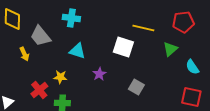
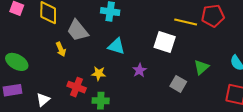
red pentagon: (183, 22) -> (213, 16), moved
green triangle: (170, 49) -> (201, 67), moved
red cross: (39, 90) -> (77, 87), turned -30

